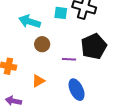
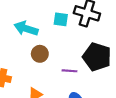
black pentagon: (94, 46) -> (97, 57), turned -30

